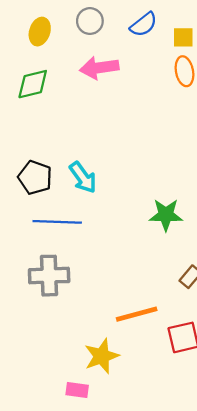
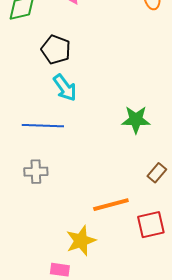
black pentagon: (35, 177) -> (56, 50), moved
gray cross: (49, 276) -> (36, 172), size x0.7

